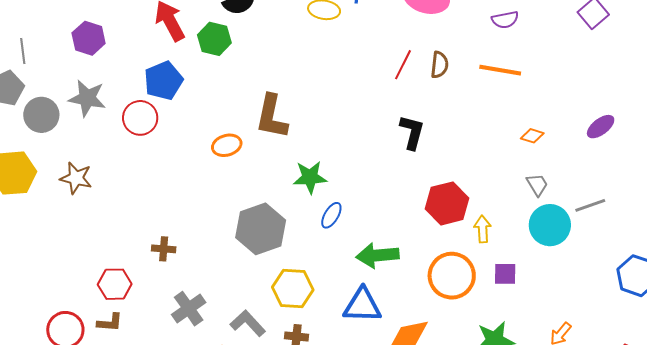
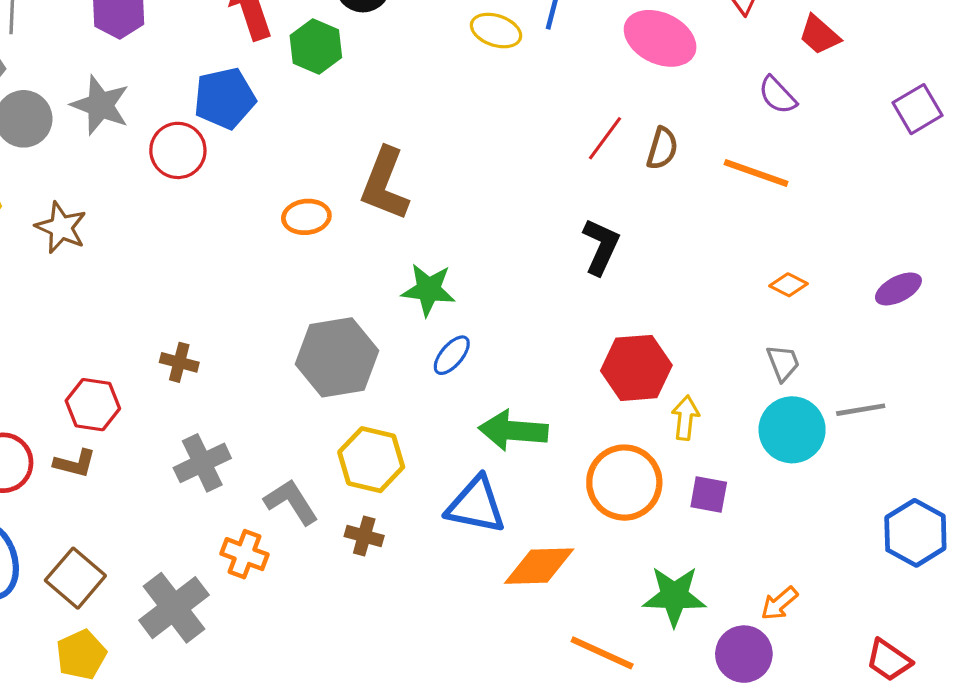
purple semicircle: (505, 20) -> (777, 95), turned 48

